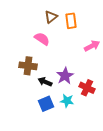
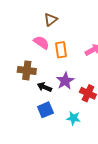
orange rectangle: (71, 21) -> (61, 50), moved
cyan star: (67, 101) -> (73, 118), moved

